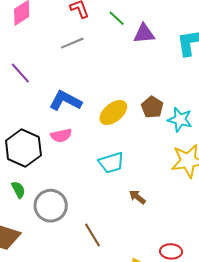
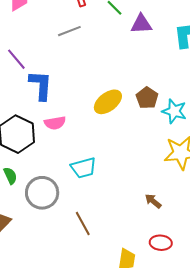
blue L-shape: (65, 101) -> (41, 85), moved, turned 64
cyan trapezoid: (111, 163) -> (83, 168), moved
brown arrow: (137, 197) -> (153, 201), moved

